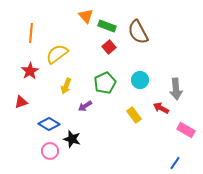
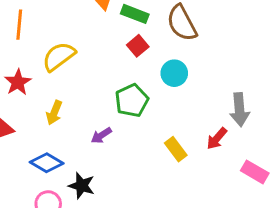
cyan circle: (140, 80) -> (174, 73), moved
yellow arrow: (66, 86) -> (54, 113), moved
red arrow: (161, 108) -> (217, 138), turned -77

